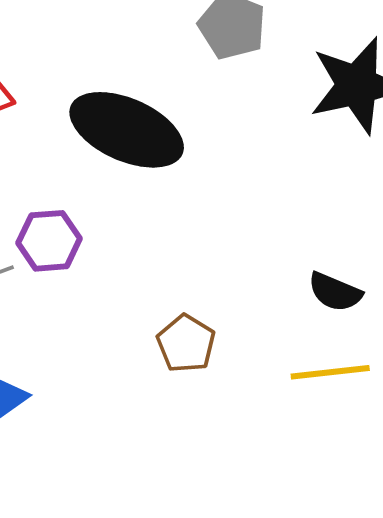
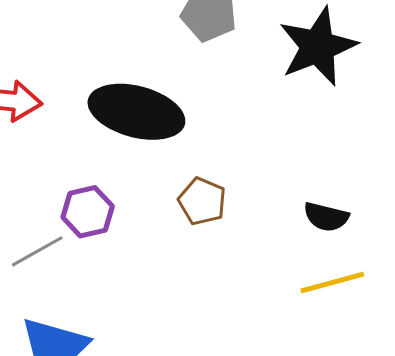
brown pentagon: (186, 344) -> (202, 201), moved

